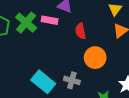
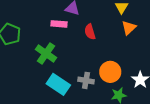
green cross: (26, 23) -> (46, 53), moved
orange circle: (95, 58) -> (110, 72), moved

